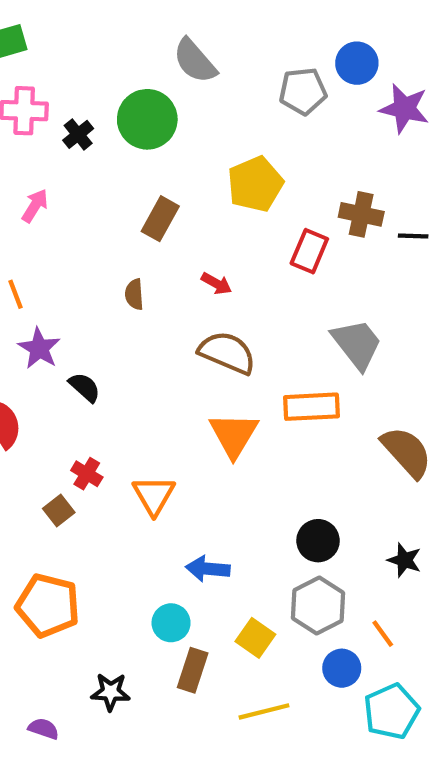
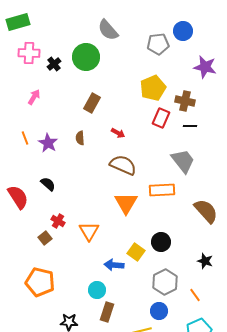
purple star: (404, 108) -> (205, 67), moved
yellow pentagon: (255, 184) -> (153, 88), moved
black line: (413, 236) -> (190, 126), moved
purple star: (39, 348) -> (48, 143), moved
black semicircle: (85, 387) -> (48, 184), moved
black circle: (318, 541) -> (161, 242), moved
yellow square: (255, 638) -> (136, 252), moved
blue circle: (342, 668) -> (159, 311), moved

